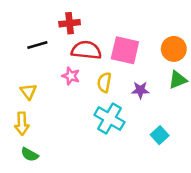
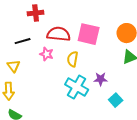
red cross: (70, 23) -> (36, 13), moved
black line: (37, 45) -> (23, 41), moved
purple star: (140, 90) -> (101, 79), moved

